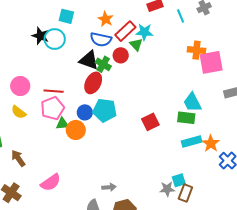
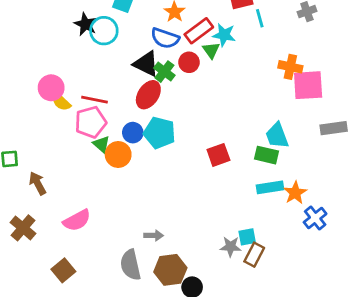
cyan line: (181, 16) -> (260, 18), moved
yellow semicircle: (19, 112) -> (61, 102), moved
green triangle: (62, 124) -> (101, 144), turned 40

